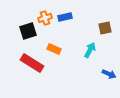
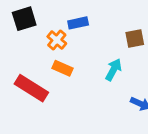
orange cross: (45, 18) -> (57, 40), moved, turned -32
black square: (28, 31) -> (24, 19), moved

